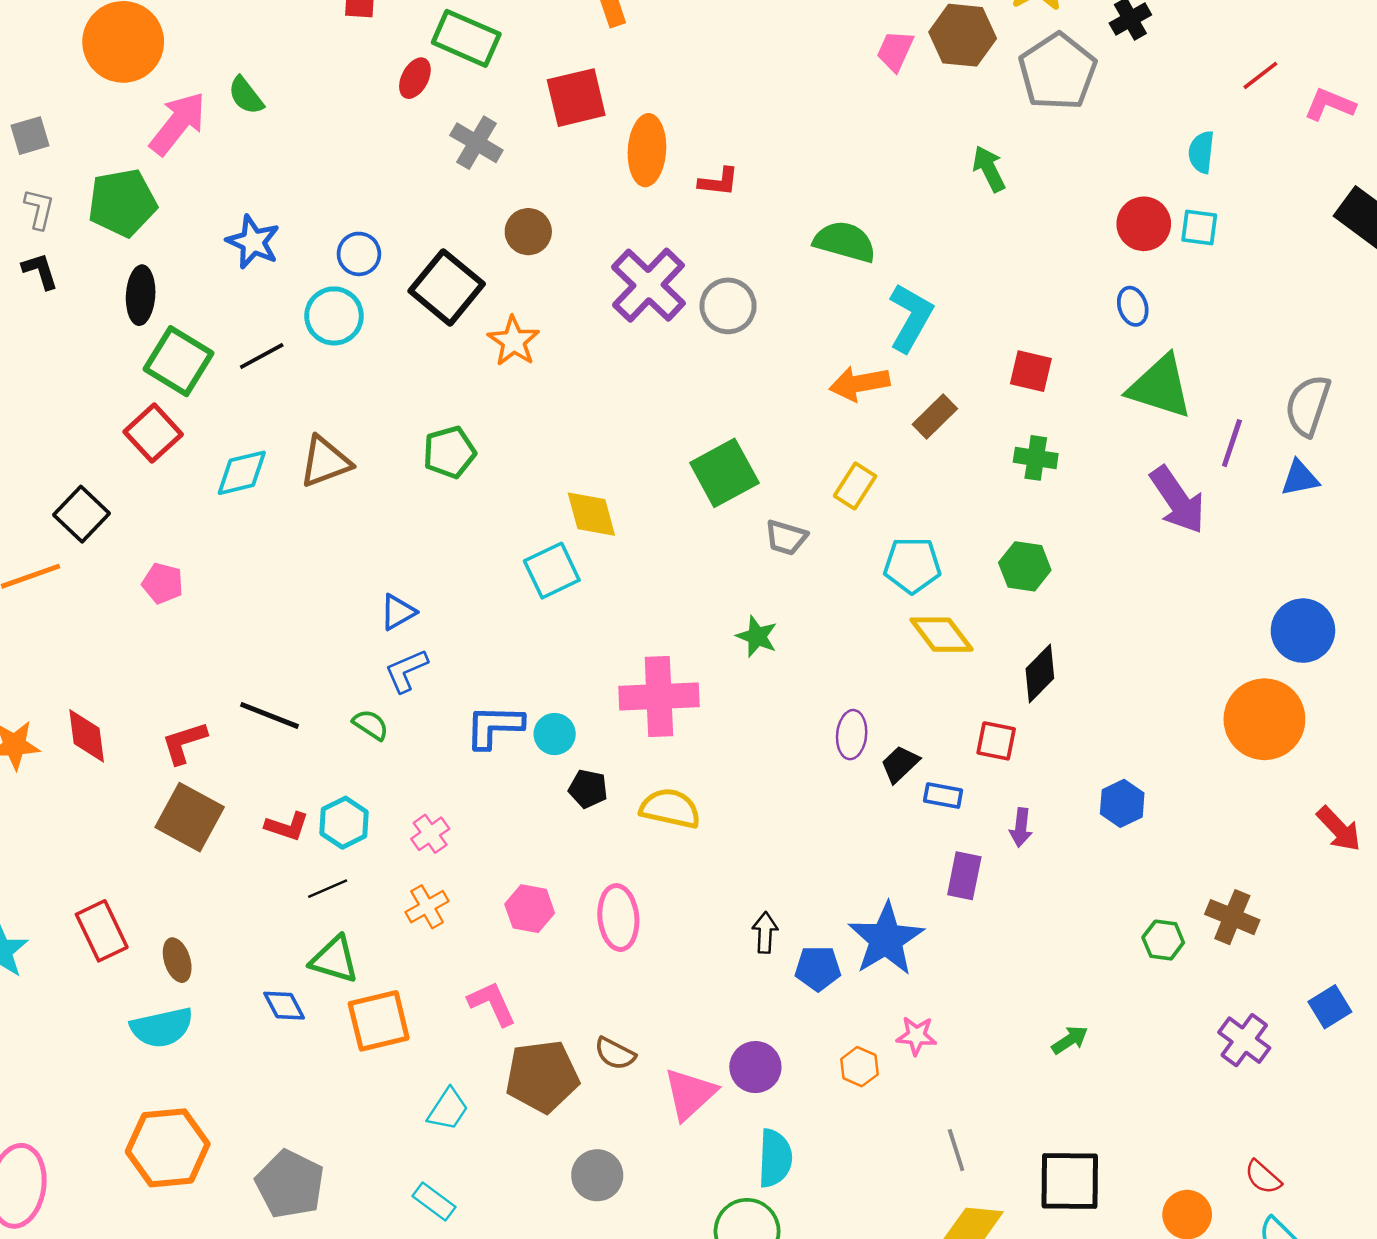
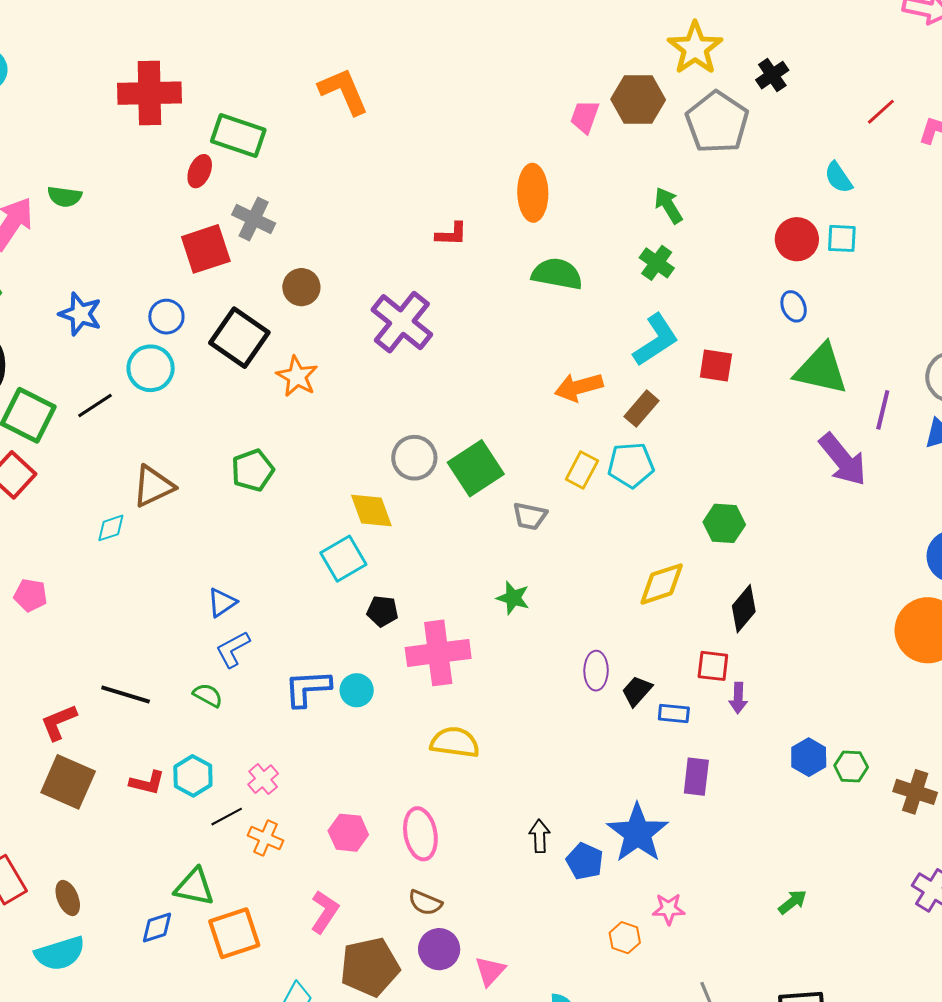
green semicircle: (246, 96) -> (65, 197), turned -40
red square: (576, 98) -> (206, 249), moved
orange ellipse: (647, 150) -> (533, 193), moved
cyan semicircle: (1201, 152) -> (838, 177), turned -36
gray circle: (728, 306) -> (414, 458), moved
cyan L-shape: (911, 318) -> (656, 340), moved, turned 32
green cross: (1036, 458) -> (657, 263), moved, turned 32
cyan diamond: (242, 473) -> (111, 528), moved, size x0.7
cyan pentagon: (912, 565) -> (631, 465), moved
yellow diamond: (941, 635) -> (662, 584), turned -66
black pentagon: (588, 789) -> (382, 611), moved
blue hexagon: (1122, 803) -> (809, 757), moved
purple arrow: (1021, 827) -> (738, 698), moved
black line: (328, 889) -> (227, 817), moved
orange cross: (427, 907) -> (265, 838), turned -32
green hexagon: (1163, 940) -> (851, 766), moved
blue pentagon: (818, 968) -> (585, 861), turned 30
pink L-shape: (492, 1004) -> (324, 912), turned 63
blue diamond: (284, 1006) -> (157, 927), turned -75
brown semicircle: (615, 1053) -> (425, 903), moved
purple circle: (755, 1067) -> (439, 949), moved
pink triangle: (690, 1094) -> (490, 971), size x0.7

